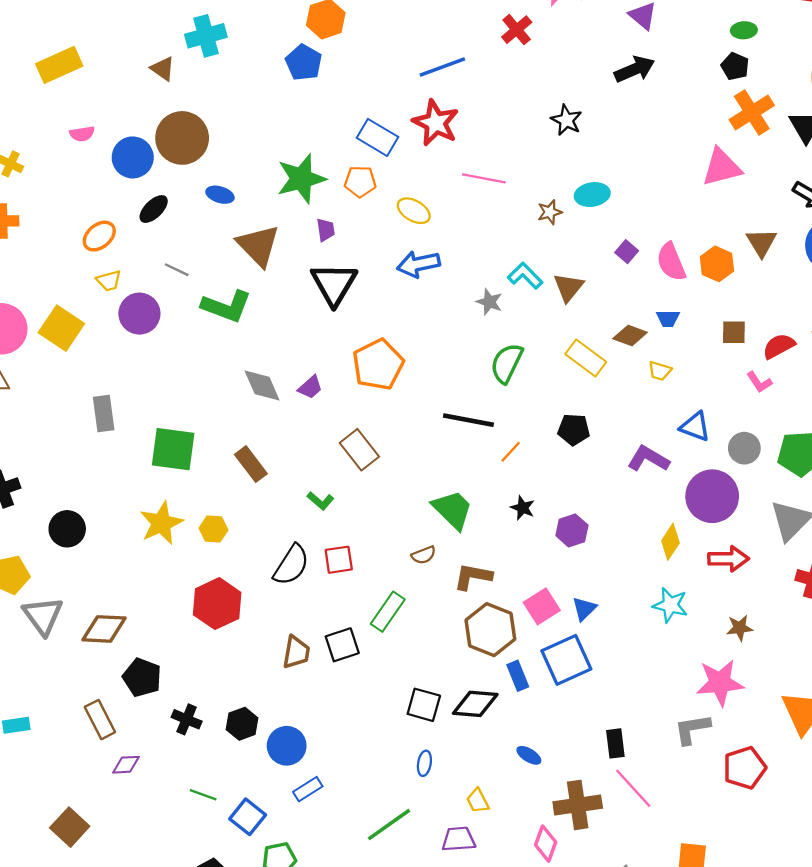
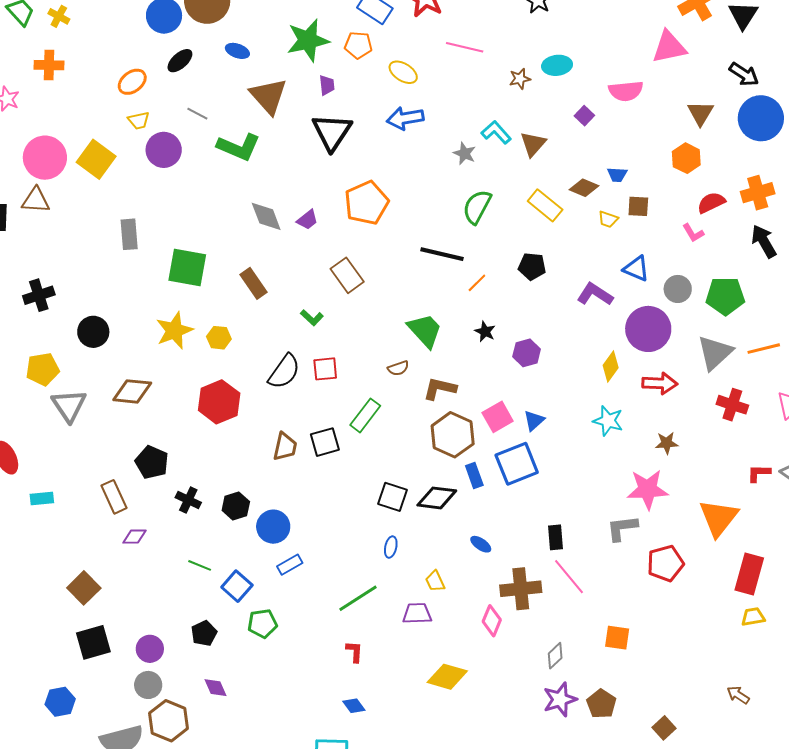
pink semicircle: (671, 262) -> (626, 91), moved, turned -76
orange hexagon: (717, 264) -> (686, 158), moved
brown square: (734, 332) -> (638, 206), moved
brown diamond: (104, 629) -> (132, 391), moved

